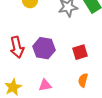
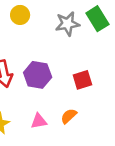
orange semicircle: (83, 80) -> (69, 116), moved, turned 32

